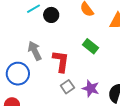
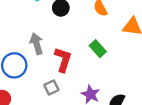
gray square: (67, 87) -> (51, 88), moved

